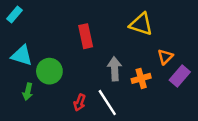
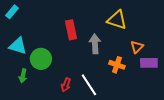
gray arrow: (115, 69) -> (95, 44), moved
purple rectangle: (180, 76) -> (149, 63), turned 48
orange cross: (141, 78) -> (117, 65), turned 35

